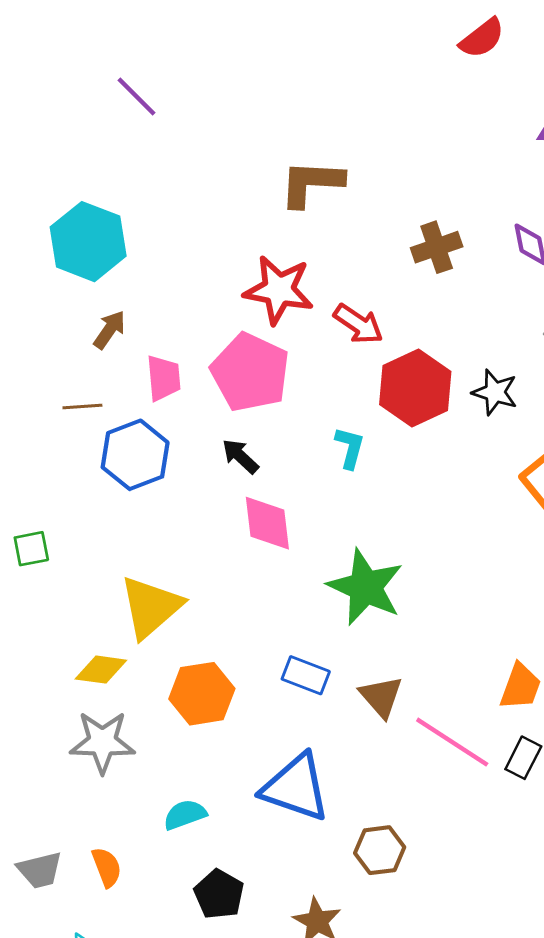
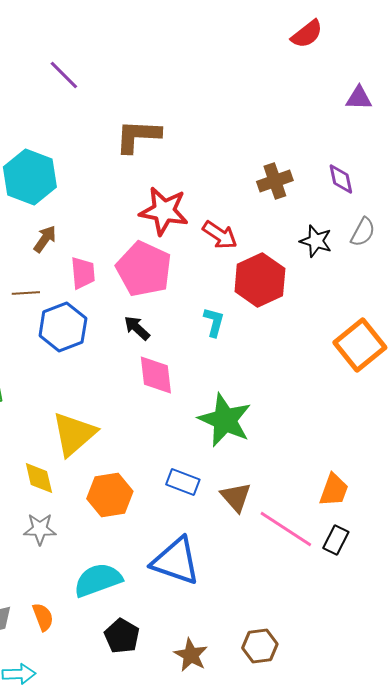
brown L-shape: (311, 183) -> (138, 136), moved
black star: (495, 392) -> (316, 241), moved
yellow diamond: (101, 670) -> (39, 478), turned 69
gray star: (102, 742) -> (40, 529), size x0.7
cyan semicircle: (185, 815) -> (98, 580), size x1.6
brown hexagon: (380, 850) -> (260, 646), moved

